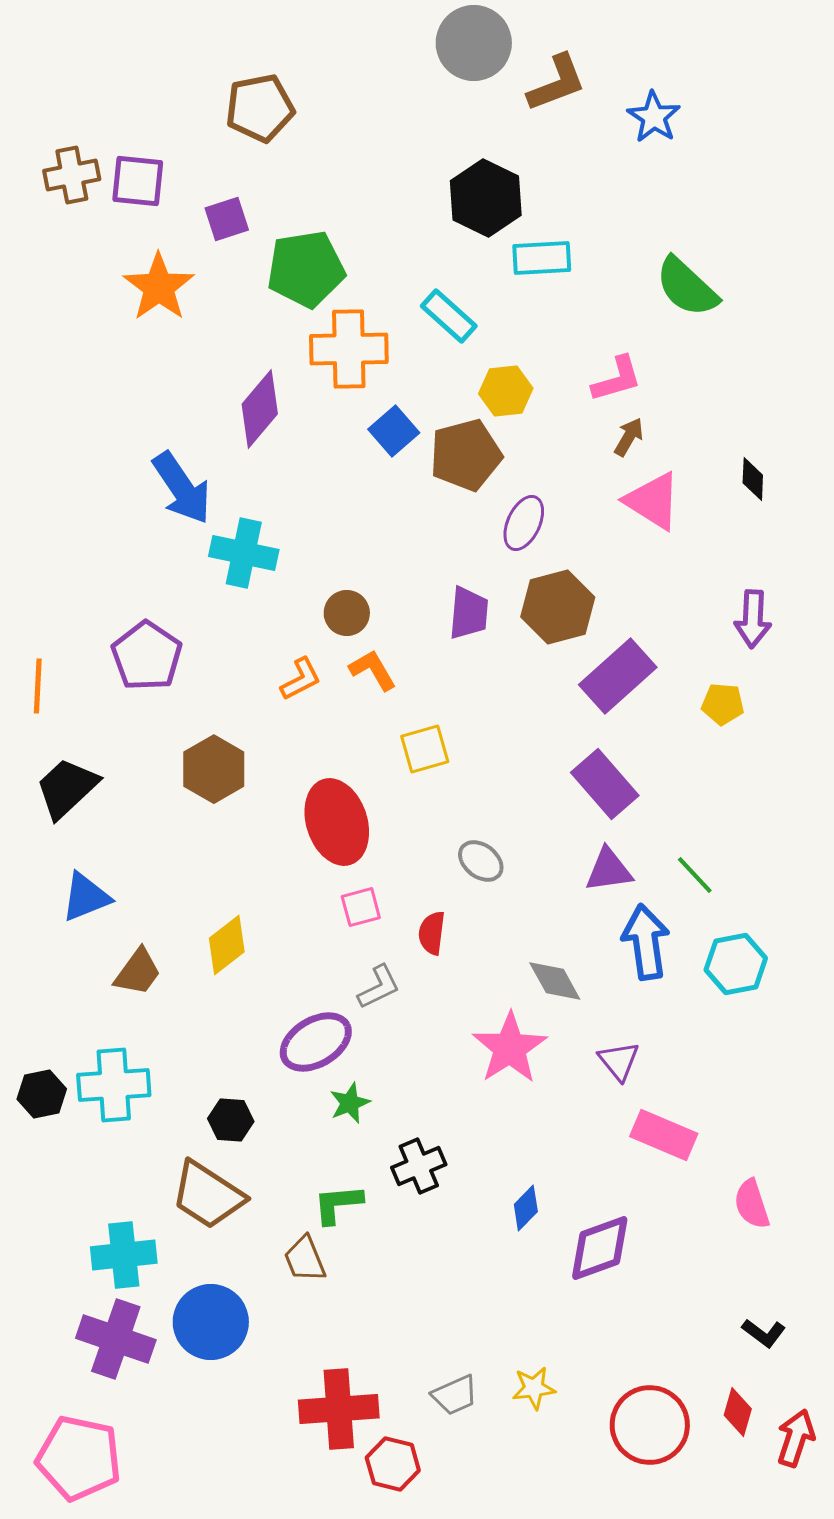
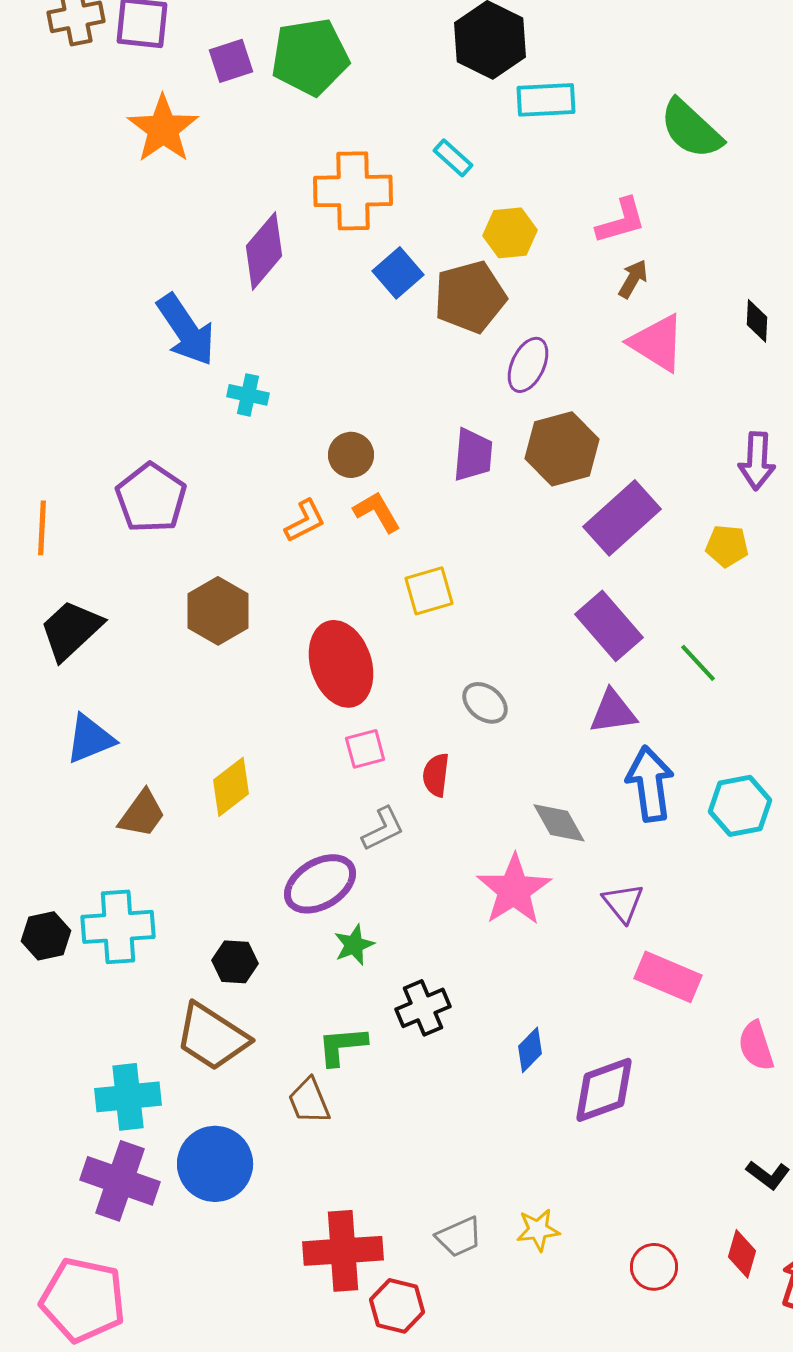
green pentagon: (306, 269) -> (310, 57), moved
cyan rectangle: (449, 316) -> (453, 158), size x0.7
cyan cross: (244, 553) -> (248, 395), size x0.6
green line: (695, 875) -> (698, 663), moved
red circle: (650, 1425) -> (654, 1267), size x0.6

